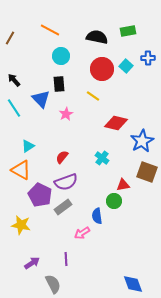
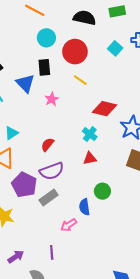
red circle: (102, 69) -> (75, 52), moved
cyan cross: (102, 158) -> (90, 134), moved
red triangle: (123, 185) -> (90, 158), moved

